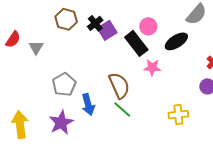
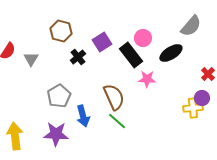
black cross: (95, 23) -> (78, 57), moved
yellow cross: (178, 115) -> (193, 108), moved
purple star: (61, 123) -> (56, 134), turned 30

